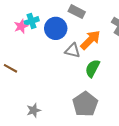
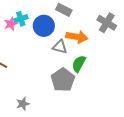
orange arrow: (90, 40) -> (77, 37), turned 55
gray pentagon: (85, 104) -> (63, 80), moved

